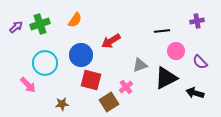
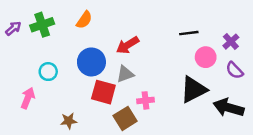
purple cross: (197, 21) -> (231, 42), moved, turned -32
cyan circle: (45, 63) -> (48, 72), size x0.6
gray triangle: (140, 65) -> (125, 74), moved
pink arrow: (28, 85) -> (28, 98), turned -114
pink cross: (126, 87) -> (146, 100), turned 32
black arrow: (195, 93) -> (228, 108), size x1.4

